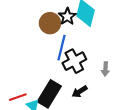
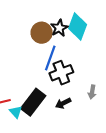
gray arrow: (105, 69) -> (92, 92), moved

